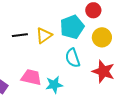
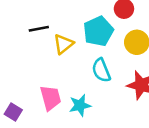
black line: (20, 35) -> (39, 29), moved
pink trapezoid: (31, 77) -> (51, 98), turned 65

